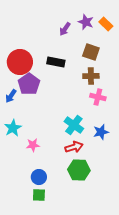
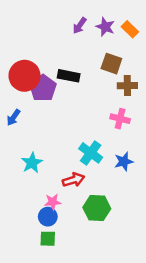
purple arrow: (65, 29) -> (80, 26), moved
brown cross: (91, 76) -> (127, 86), moved
purple pentagon: (29, 84) -> (43, 88), moved
cyan star: (13, 128) -> (32, 163), moved
pink star: (33, 145) -> (53, 202), moved
red arrow: (74, 147) -> (73, 180), moved

